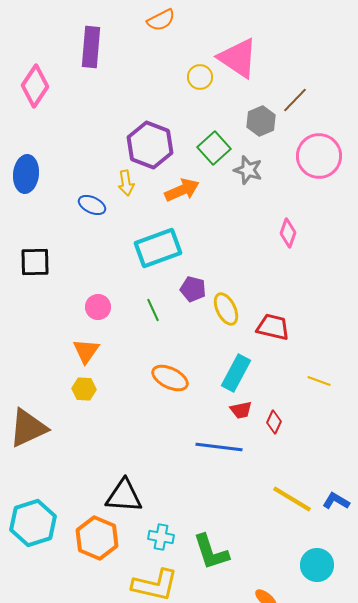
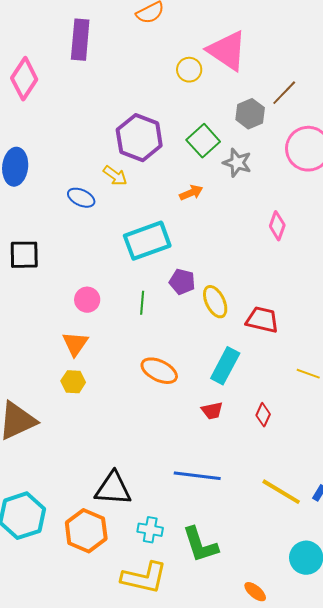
yellow arrow: (126, 183) -> (115, 176), turned -45
orange arrow: (182, 190) -> (191, 193), moved, size x0.7
green line: (153, 310) -> (142, 303), turned 30
red trapezoid: (241, 410) -> (212, 411), moved
blue line: (219, 447) -> (197, 476), moved

